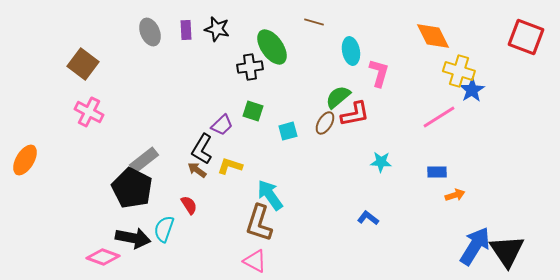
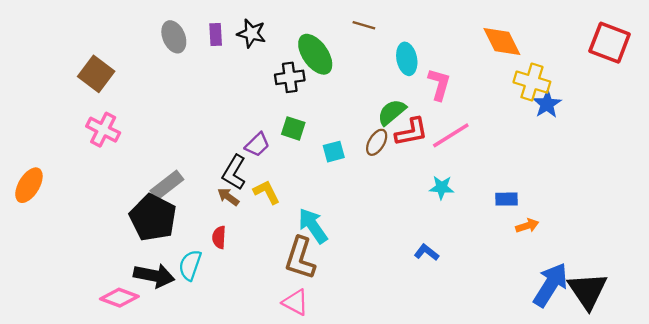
pink line: (439, 117) -> (451, 135), moved
yellow L-shape: (230, 166) -> (267, 192), turned 45
red semicircle: (189, 205) -> (219, 237), turned -144

